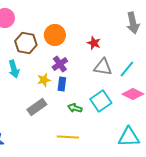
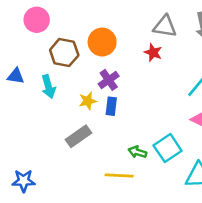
gray triangle: (103, 67) -> (165, 26), moved
cyan square: (101, 101) -> (168, 148), moved
green arrow: (75, 108) -> (137, 152), moved

